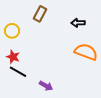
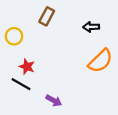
orange semicircle: (86, 52) -> (101, 61), turned 115
red star: (13, 57) -> (27, 67), moved

